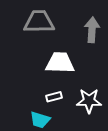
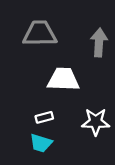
white rectangle: (54, 97) -> (44, 117), moved

